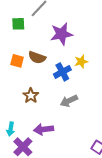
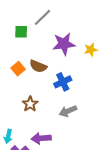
orange square: (17, 61) -> (18, 69), turned 32
yellow star: (81, 62) -> (91, 50), moved

